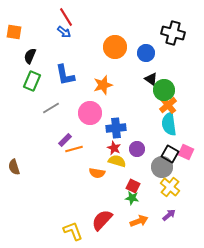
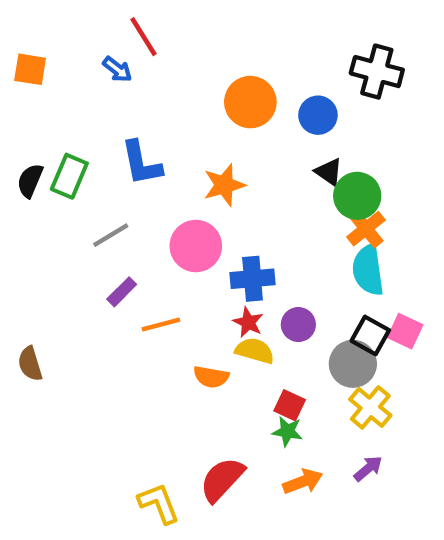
blue arrow: (64, 32) -> (117, 69), moved
black semicircle: (30, 56) -> (30, 181), moved
purple rectangle: (65, 140) -> (122, 292), moved

